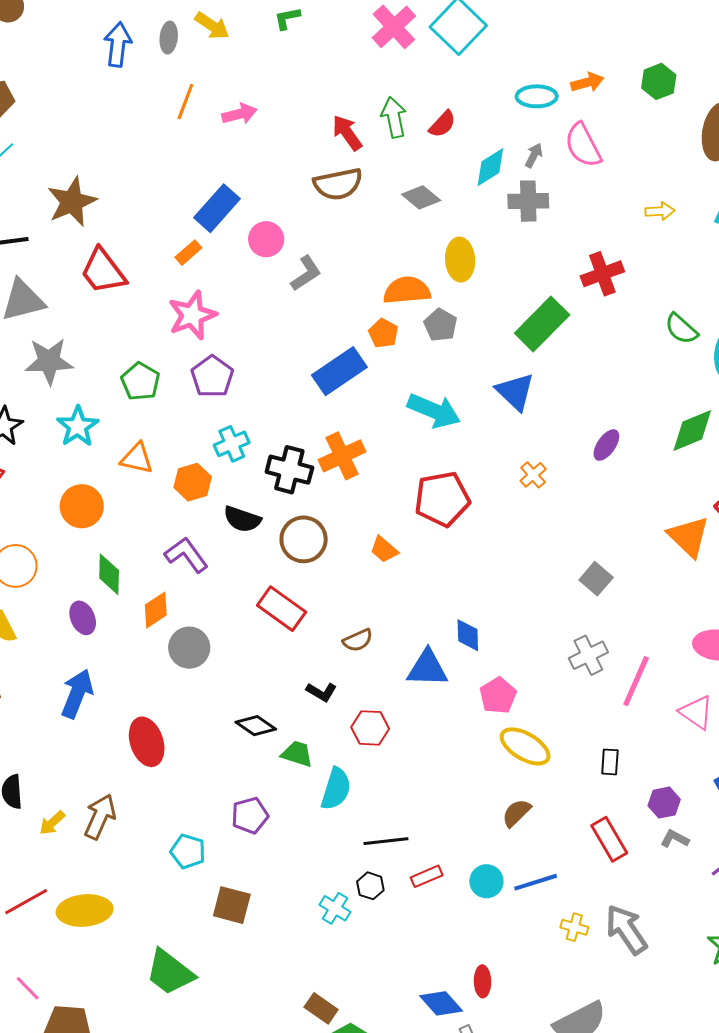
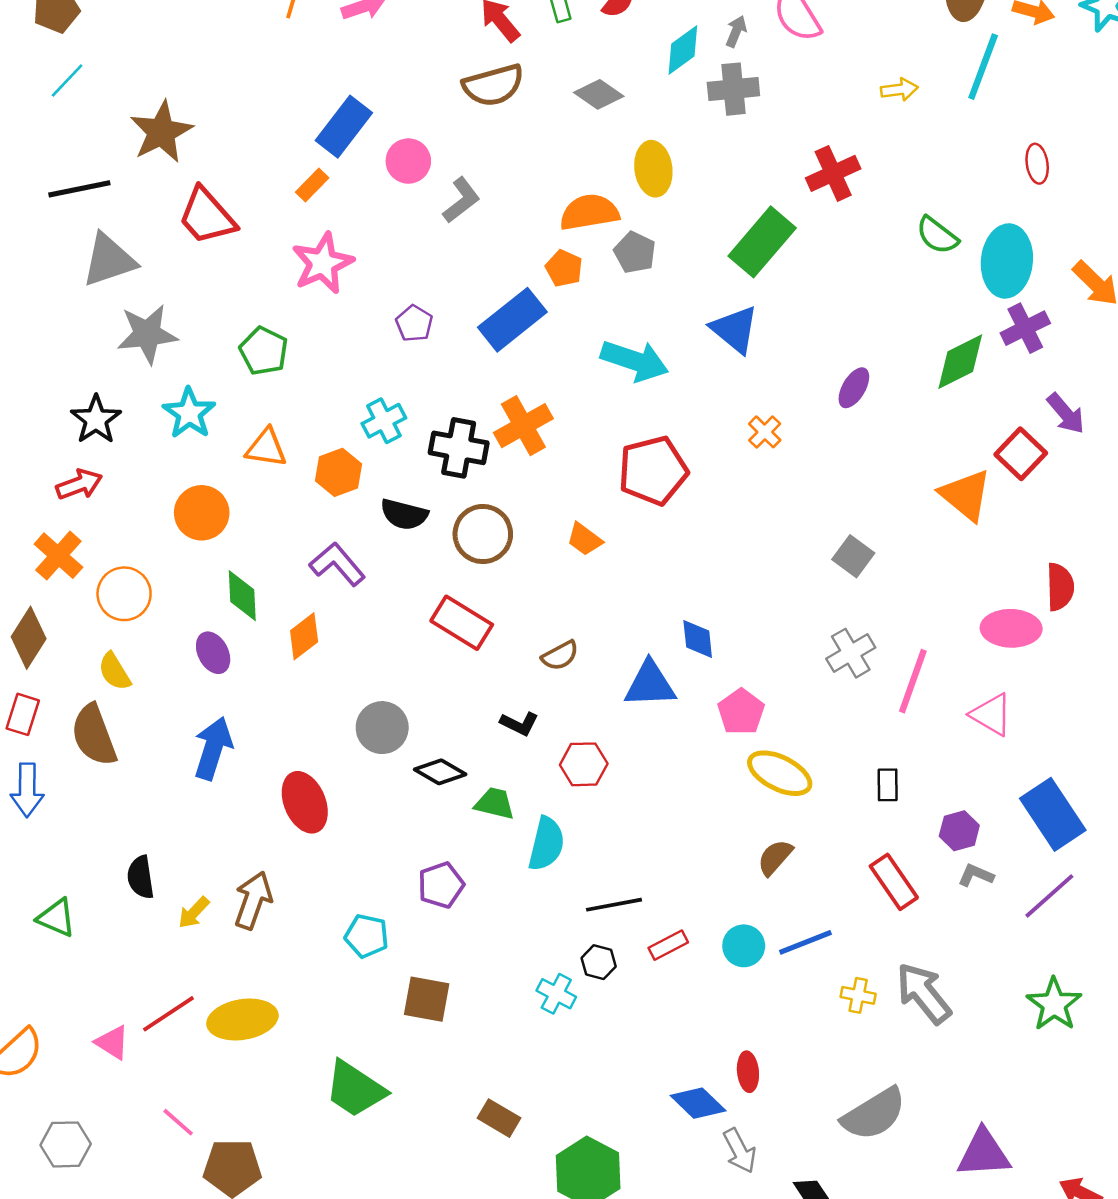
purple pentagon: (212, 377) -> (414, 323), moved, size x0.7
gray circle: (189, 648) -> (382, 728), moved
brown rectangle: (321, 1008) -> (499, 1118), moved

